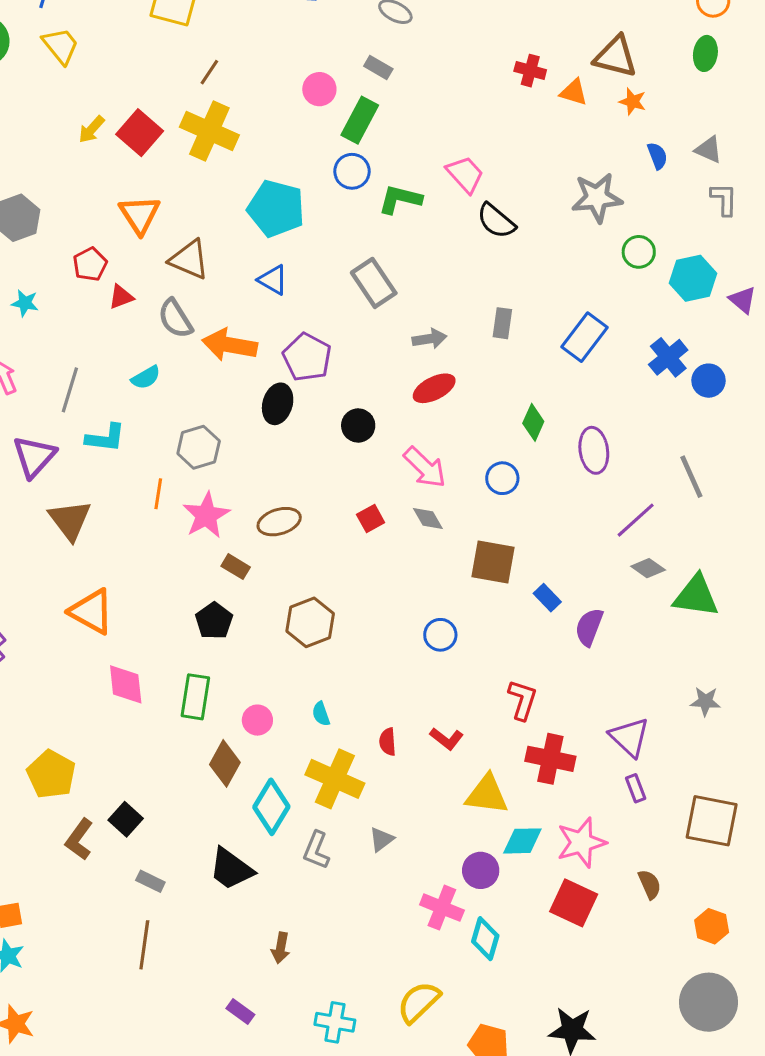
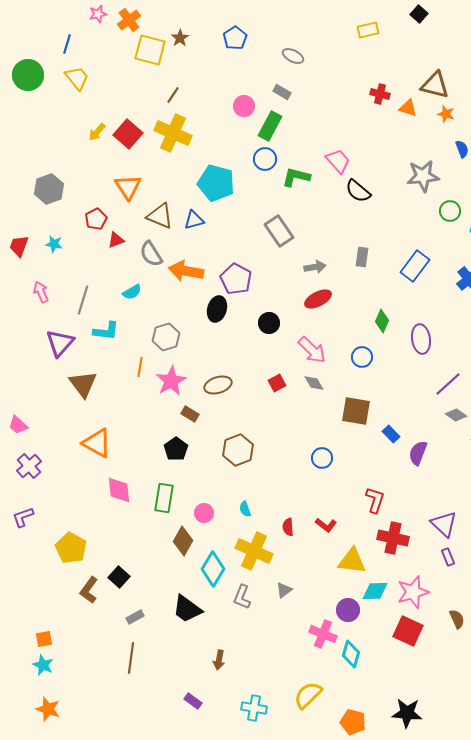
blue triangle: (273, 280) -> (194, 220), moved, turned -45
gray rectangle: (150, 881) -> (135, 617), turned -54

